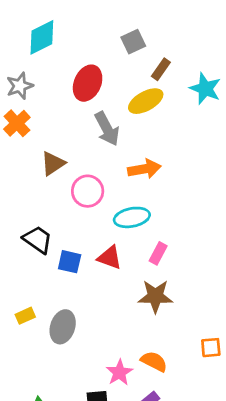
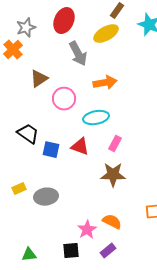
gray star: (20, 86) -> (26, 28), moved
gray ellipse: (63, 327) -> (46, 197), turned 65

